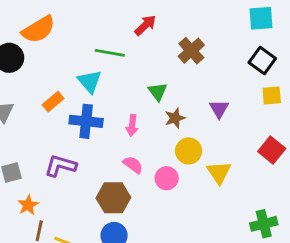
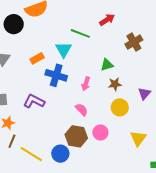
green triangle: (158, 92) -> (107, 65), turned 40
purple triangle: (219, 109) -> (144, 94), moved
yellow triangle: (219, 172) -> (138, 138), moved
pink circle: (167, 178) -> (100, 133), moved
brown hexagon: (113, 198) -> (76, 136), moved

